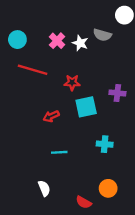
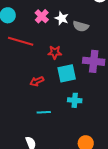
gray semicircle: (102, 35) -> (81, 26), moved
purple cross: (117, 93) -> (94, 61), size x1.5
cyan cross: (105, 144) -> (75, 100), moved

